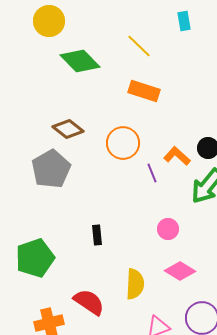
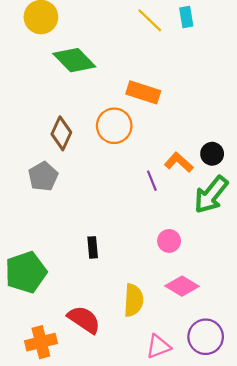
yellow line: (139, 46) -> (150, 20), moved
brown diamond: (68, 129) -> (61, 133), turned 76
orange circle: (123, 143) -> (114, 126), moved
gray pentagon: (51, 169) -> (43, 176), size x0.7

